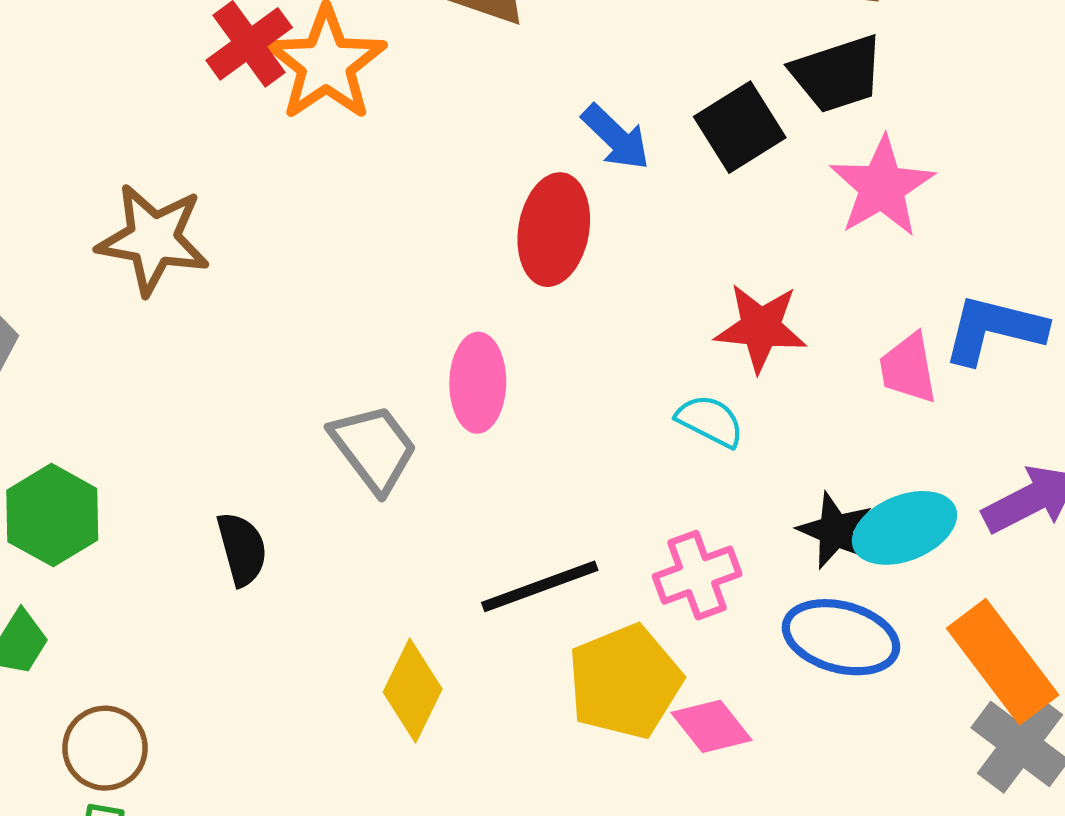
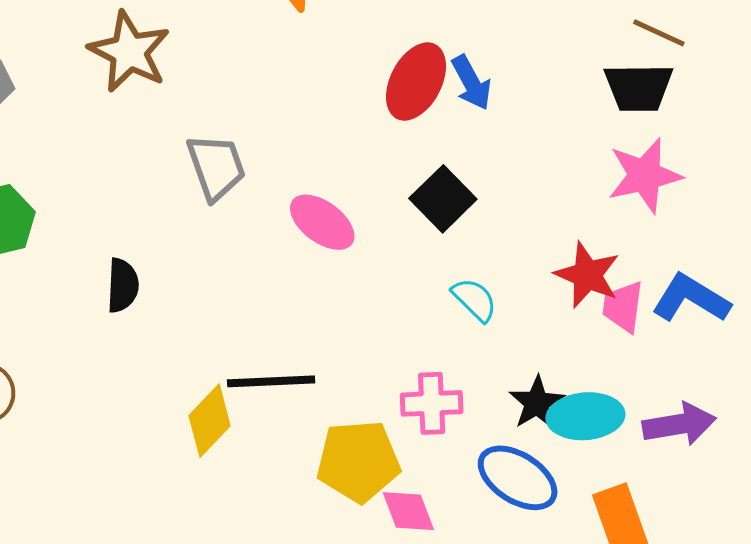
black square: (740, 127) -> (443, 199), moved, turned -30
red ellipse: (554, 230) -> (416, 82), moved
red star: (761, 328) -> (587, 275), moved
pink ellipse: (478, 383) -> (322, 222), turned -72
gray trapezoid: (374, 448) -> (216, 167), moved
black line: (540, 586) -> (271, 381), moved

